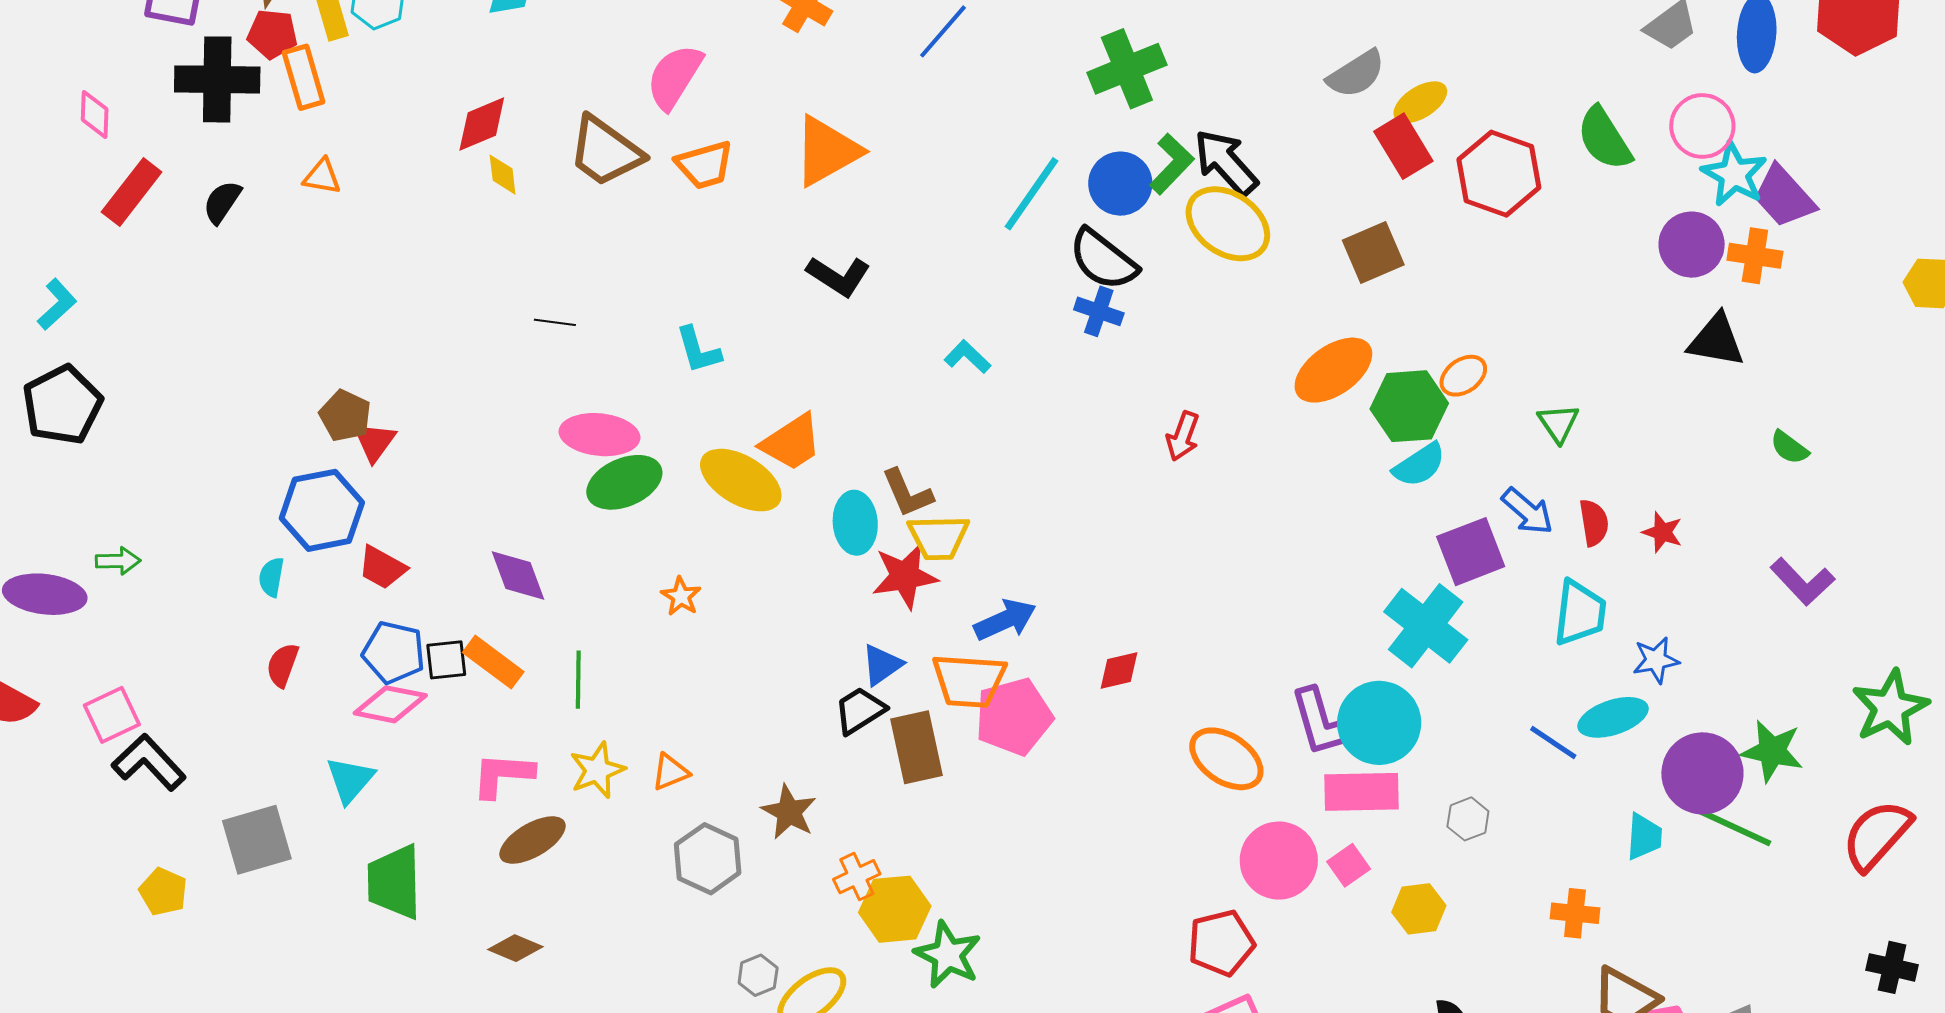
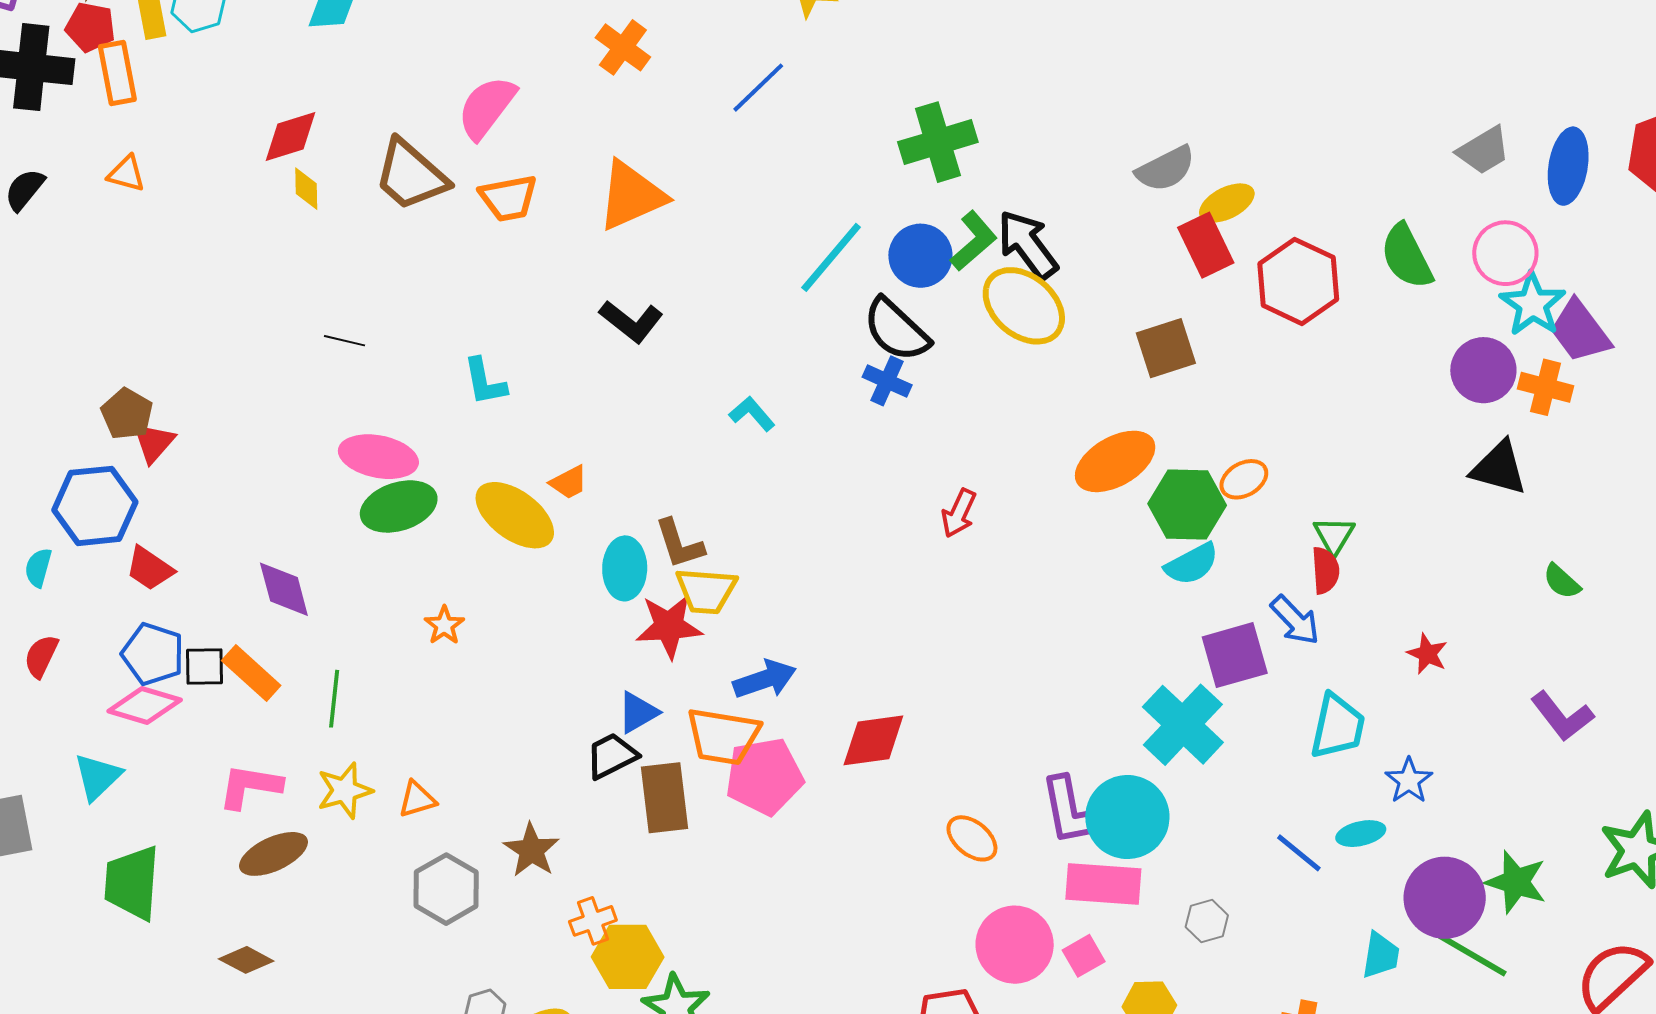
orange trapezoid: (791, 442) -> (569, 482), size x0.6
red semicircle: (1594, 523) -> (1325, 570), moved
blue star: (1656, 660) -> (1409, 781), turned -30
red diamond: (1119, 671) -> (873, 740), size x1.5
cyan ellipse: (1613, 717) -> (1361, 834), size x0.7
orange ellipse: (1226, 759) -> (972, 838), size x0.7

